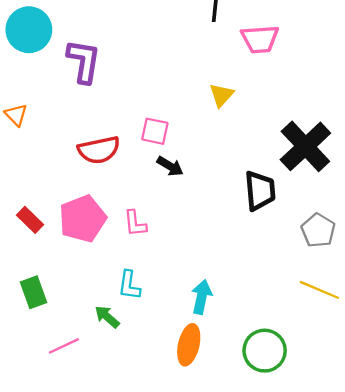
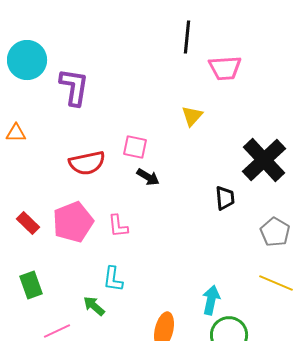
orange triangle: (16, 115) -> (16, 133), turned -45
black trapezoid: (260, 191) -> (225, 198), size x0.7
cyan arrow: (202, 297) -> (211, 300), moved

